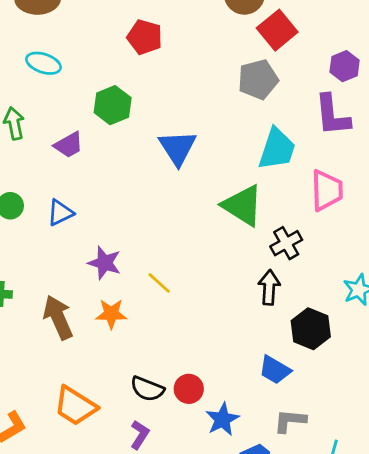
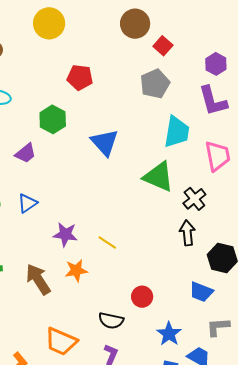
red square: (277, 30) -> (163, 46), size x0.7
red pentagon: (145, 37) -> (80, 77), moved
red circle: (189, 389) -> (142, 297), moved

